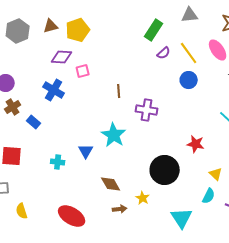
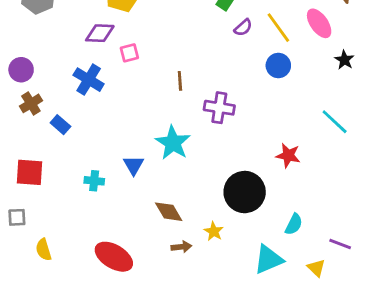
yellow triangle: (216, 174) -> (316, 268), moved
cyan semicircle: (209, 196) -> (294, 224), moved
cyan triangle: (182, 218) -> (268, 259), turned 40

